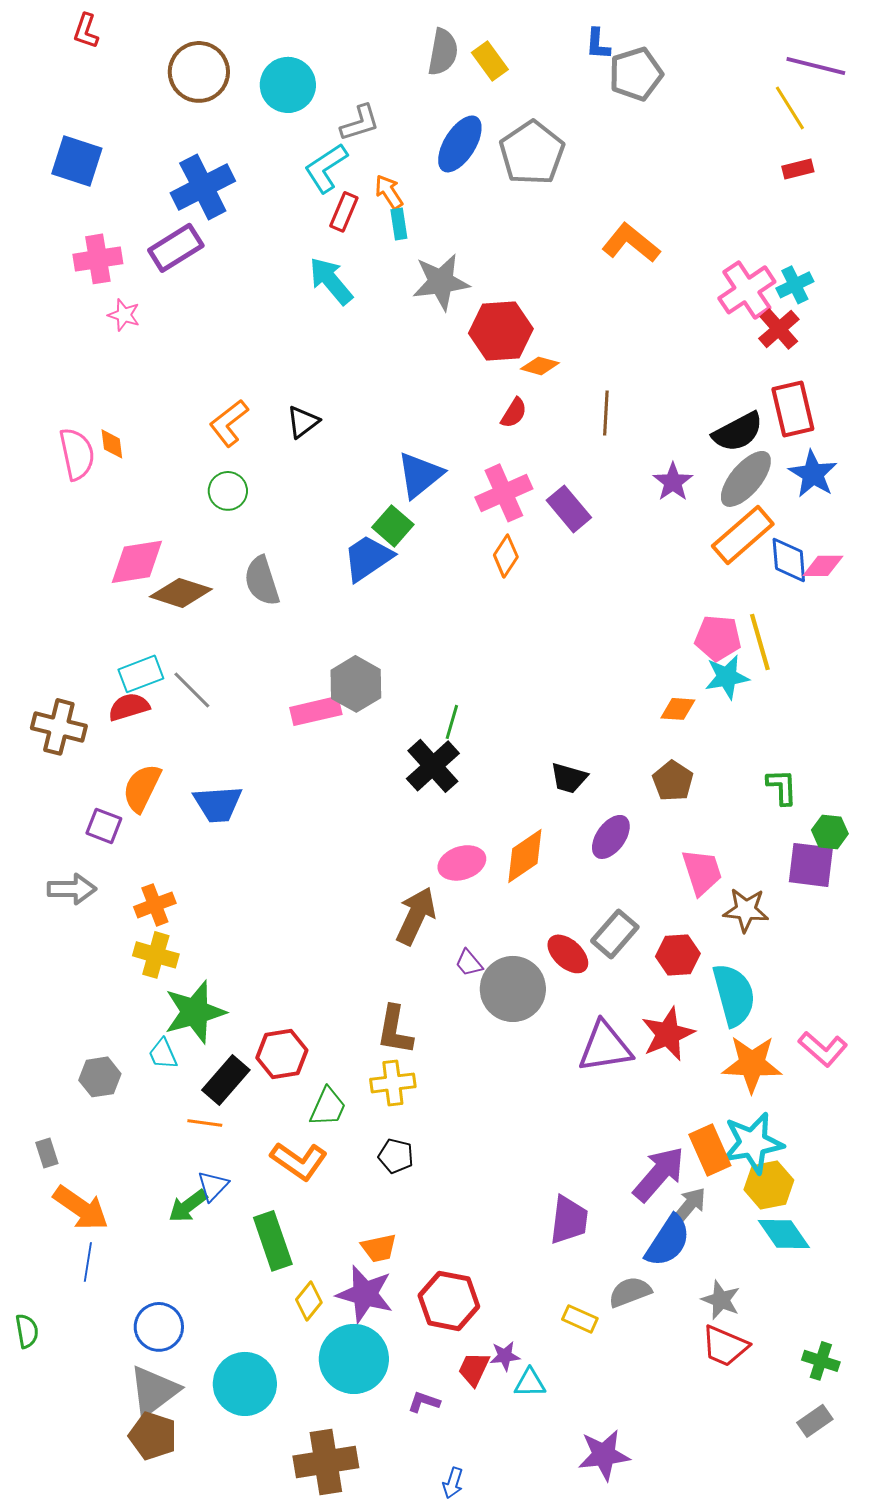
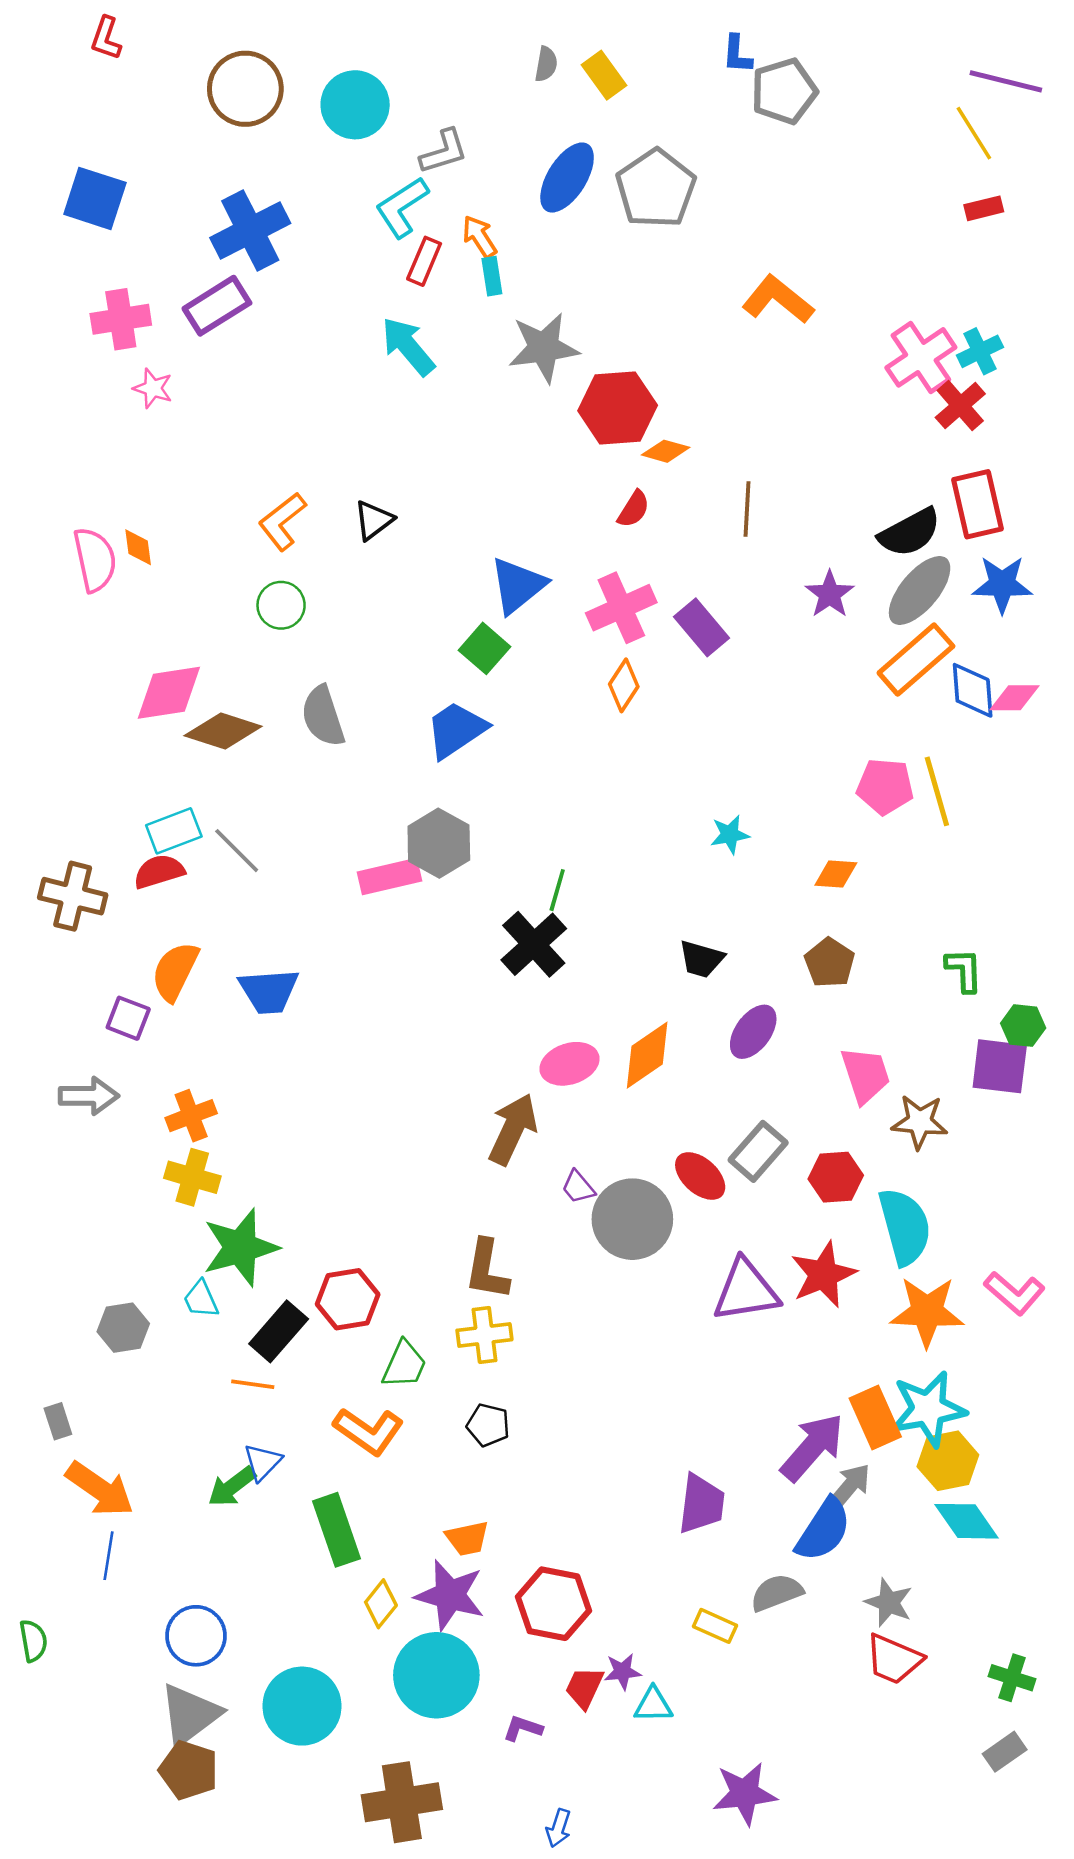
gray semicircle: (443, 52) -> (546, 64), size x0.6
blue star: (813, 474) -> (1002, 584), turned -30
blue trapezoid: (368, 558) -> (456, 730), moved
cyan star: (727, 677) -> (730, 835), moved, size x0.7

